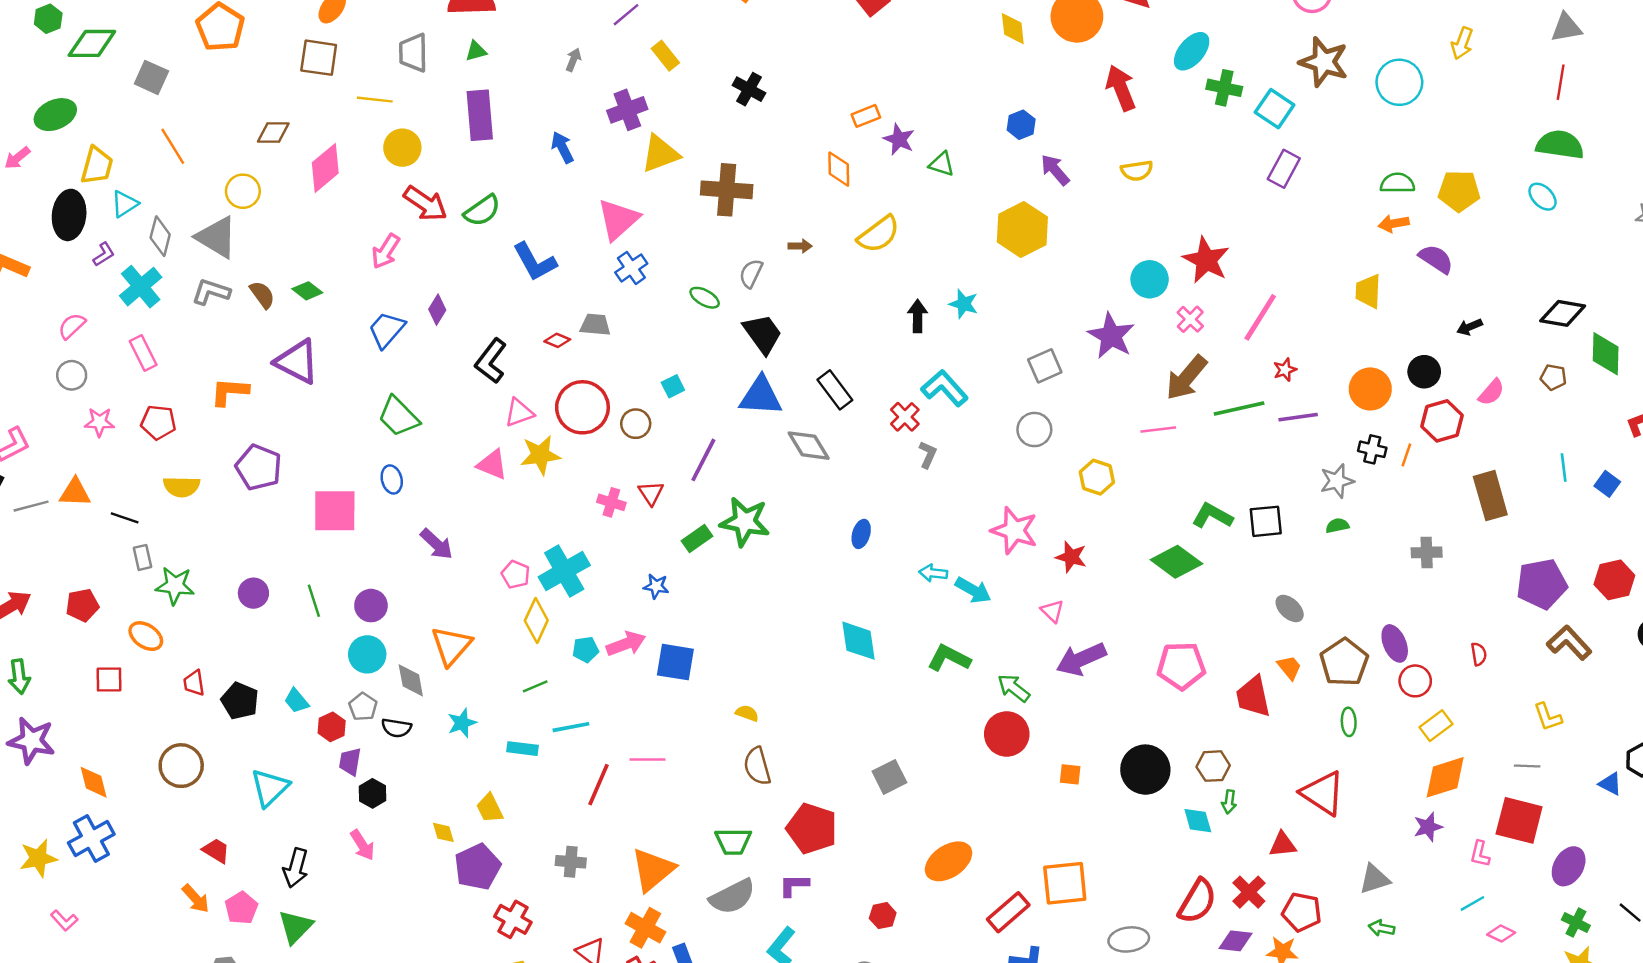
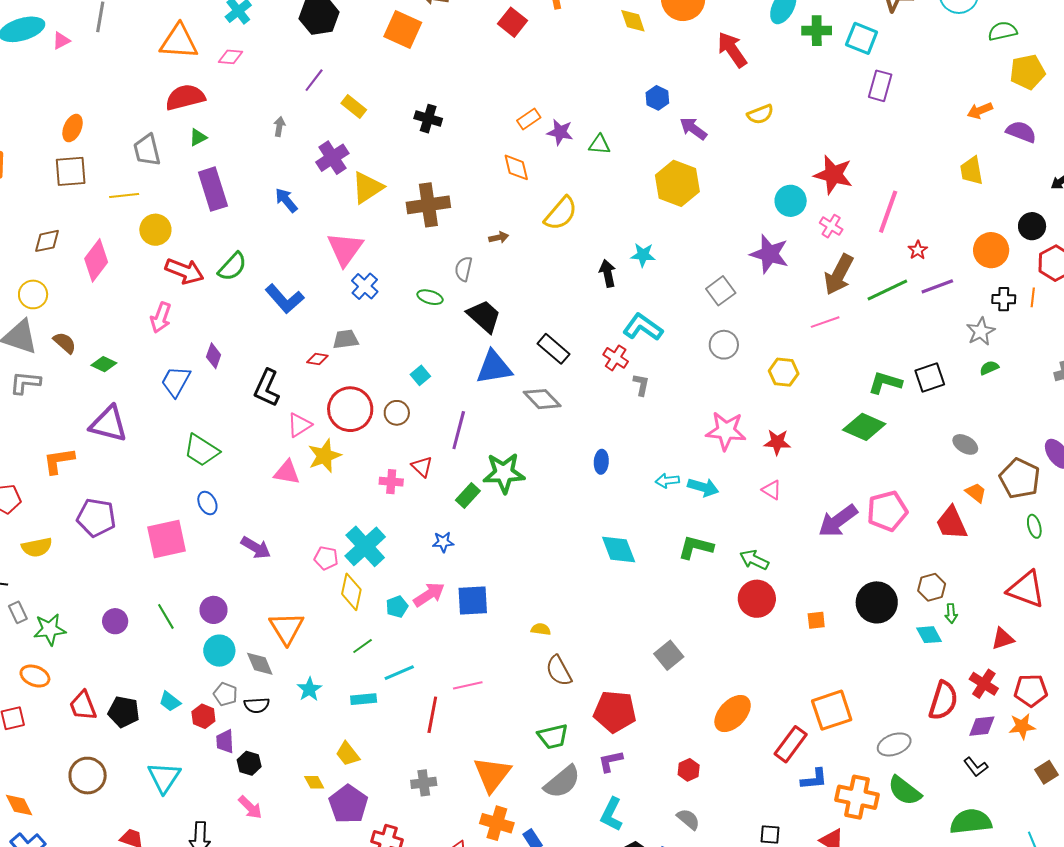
green semicircle: (1397, 183) -> (1003, 31), moved
brown semicircle: (262, 295) -> (65, 343), moved
purple arrow: (1081, 659) -> (838, 521), moved
red trapezoid: (194, 683) -> (83, 706), size x1.4

